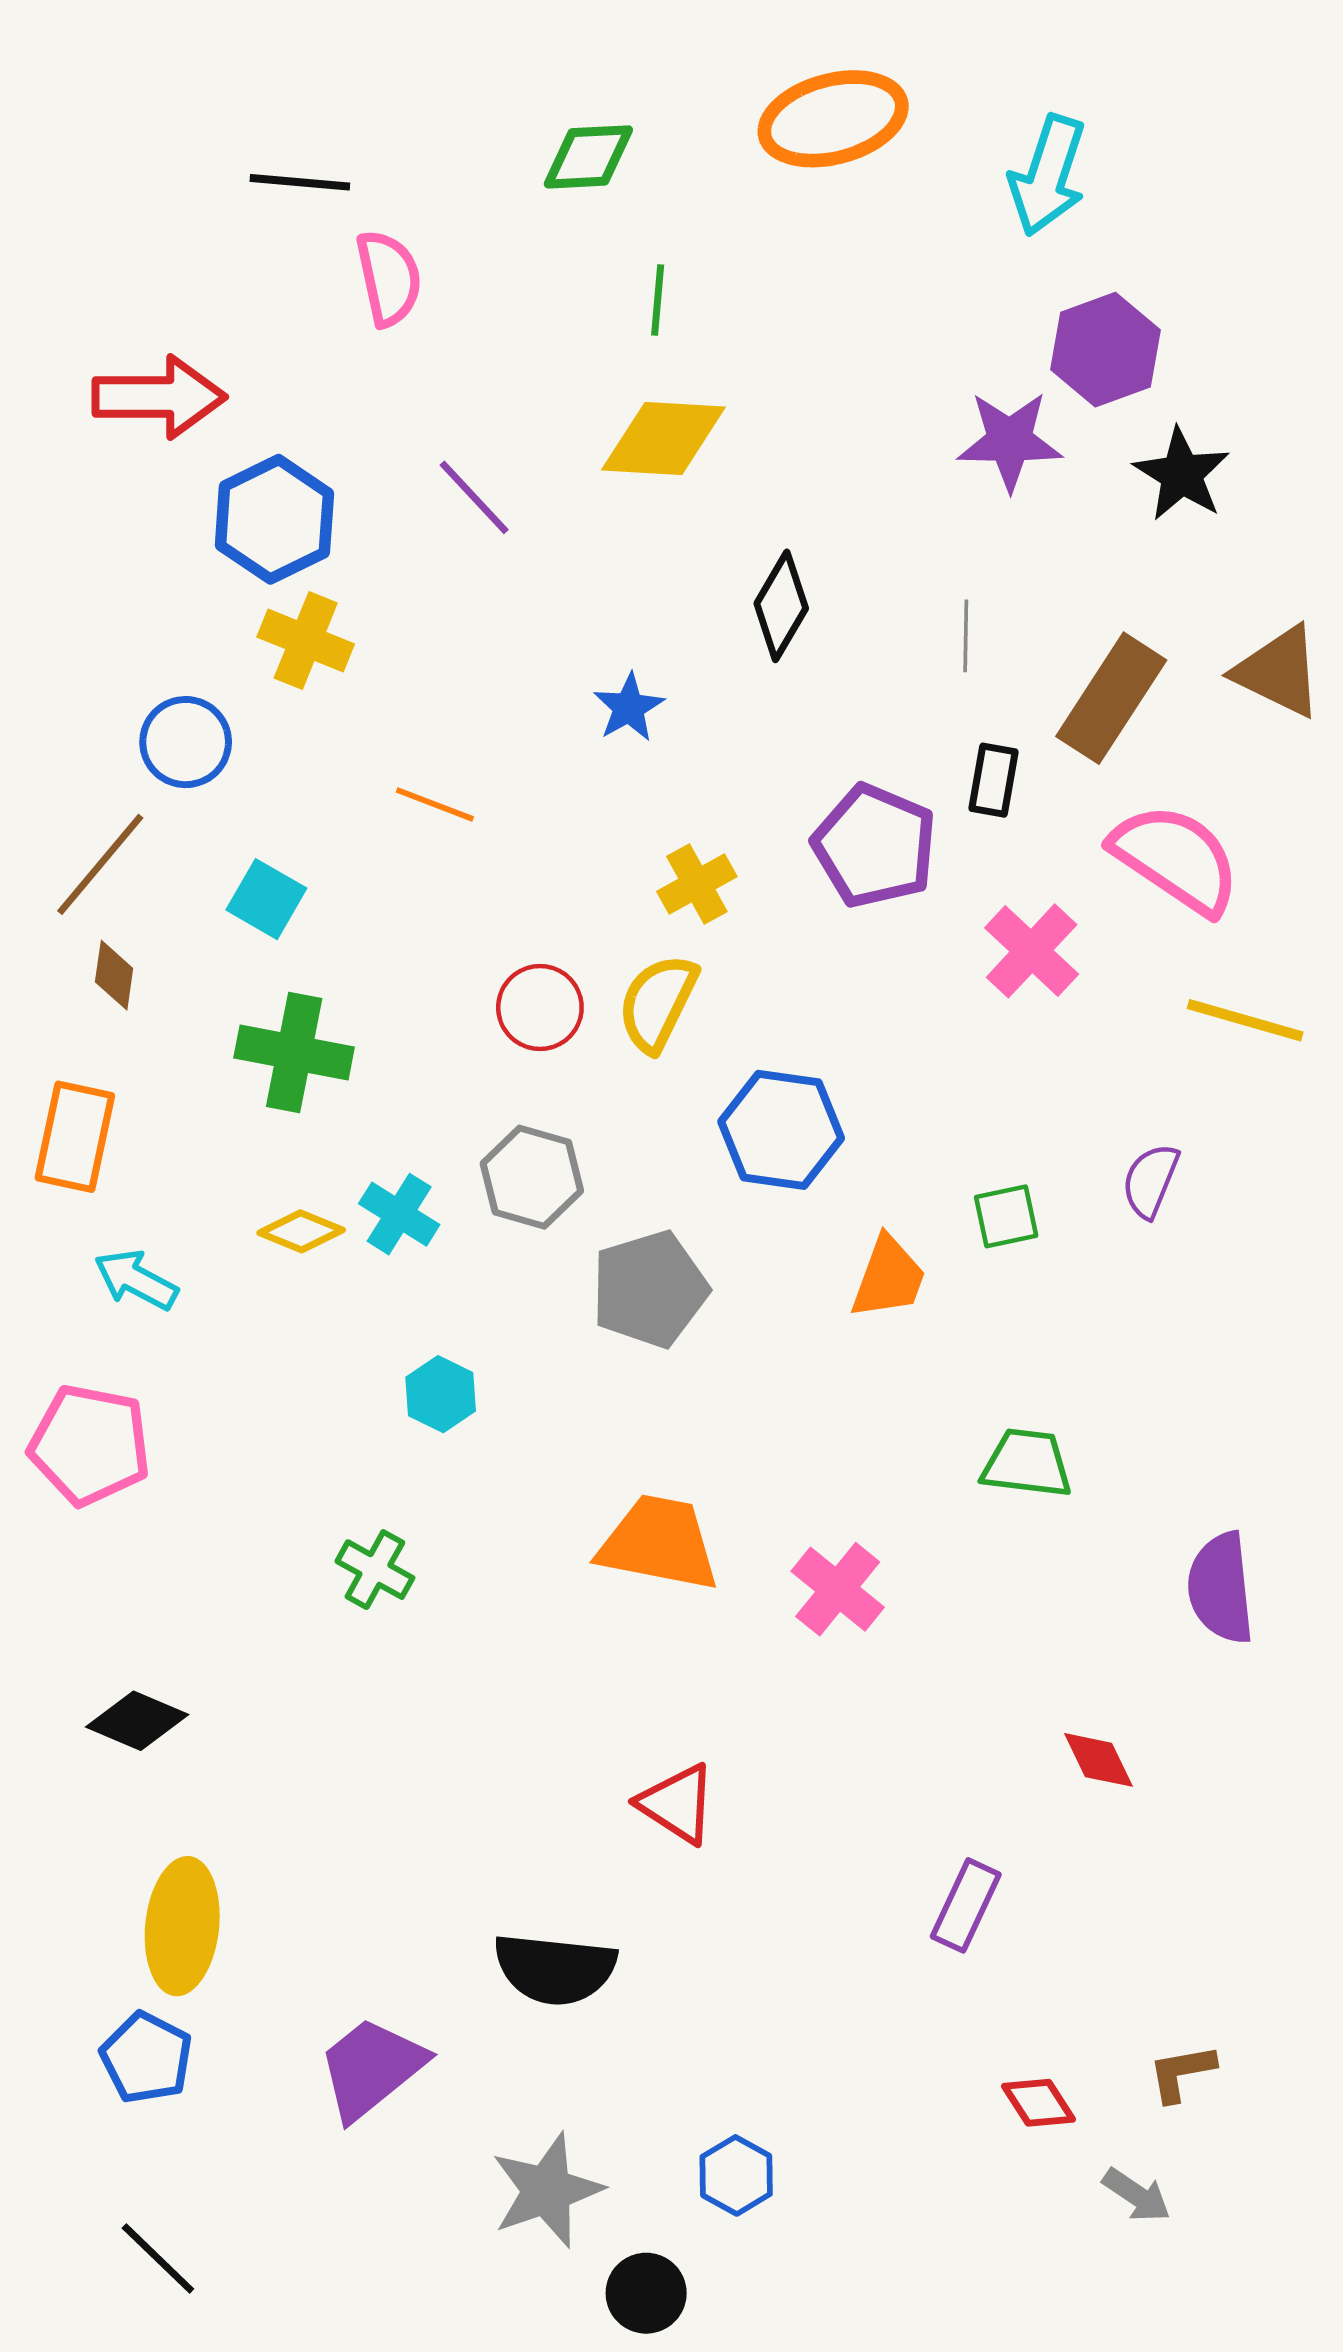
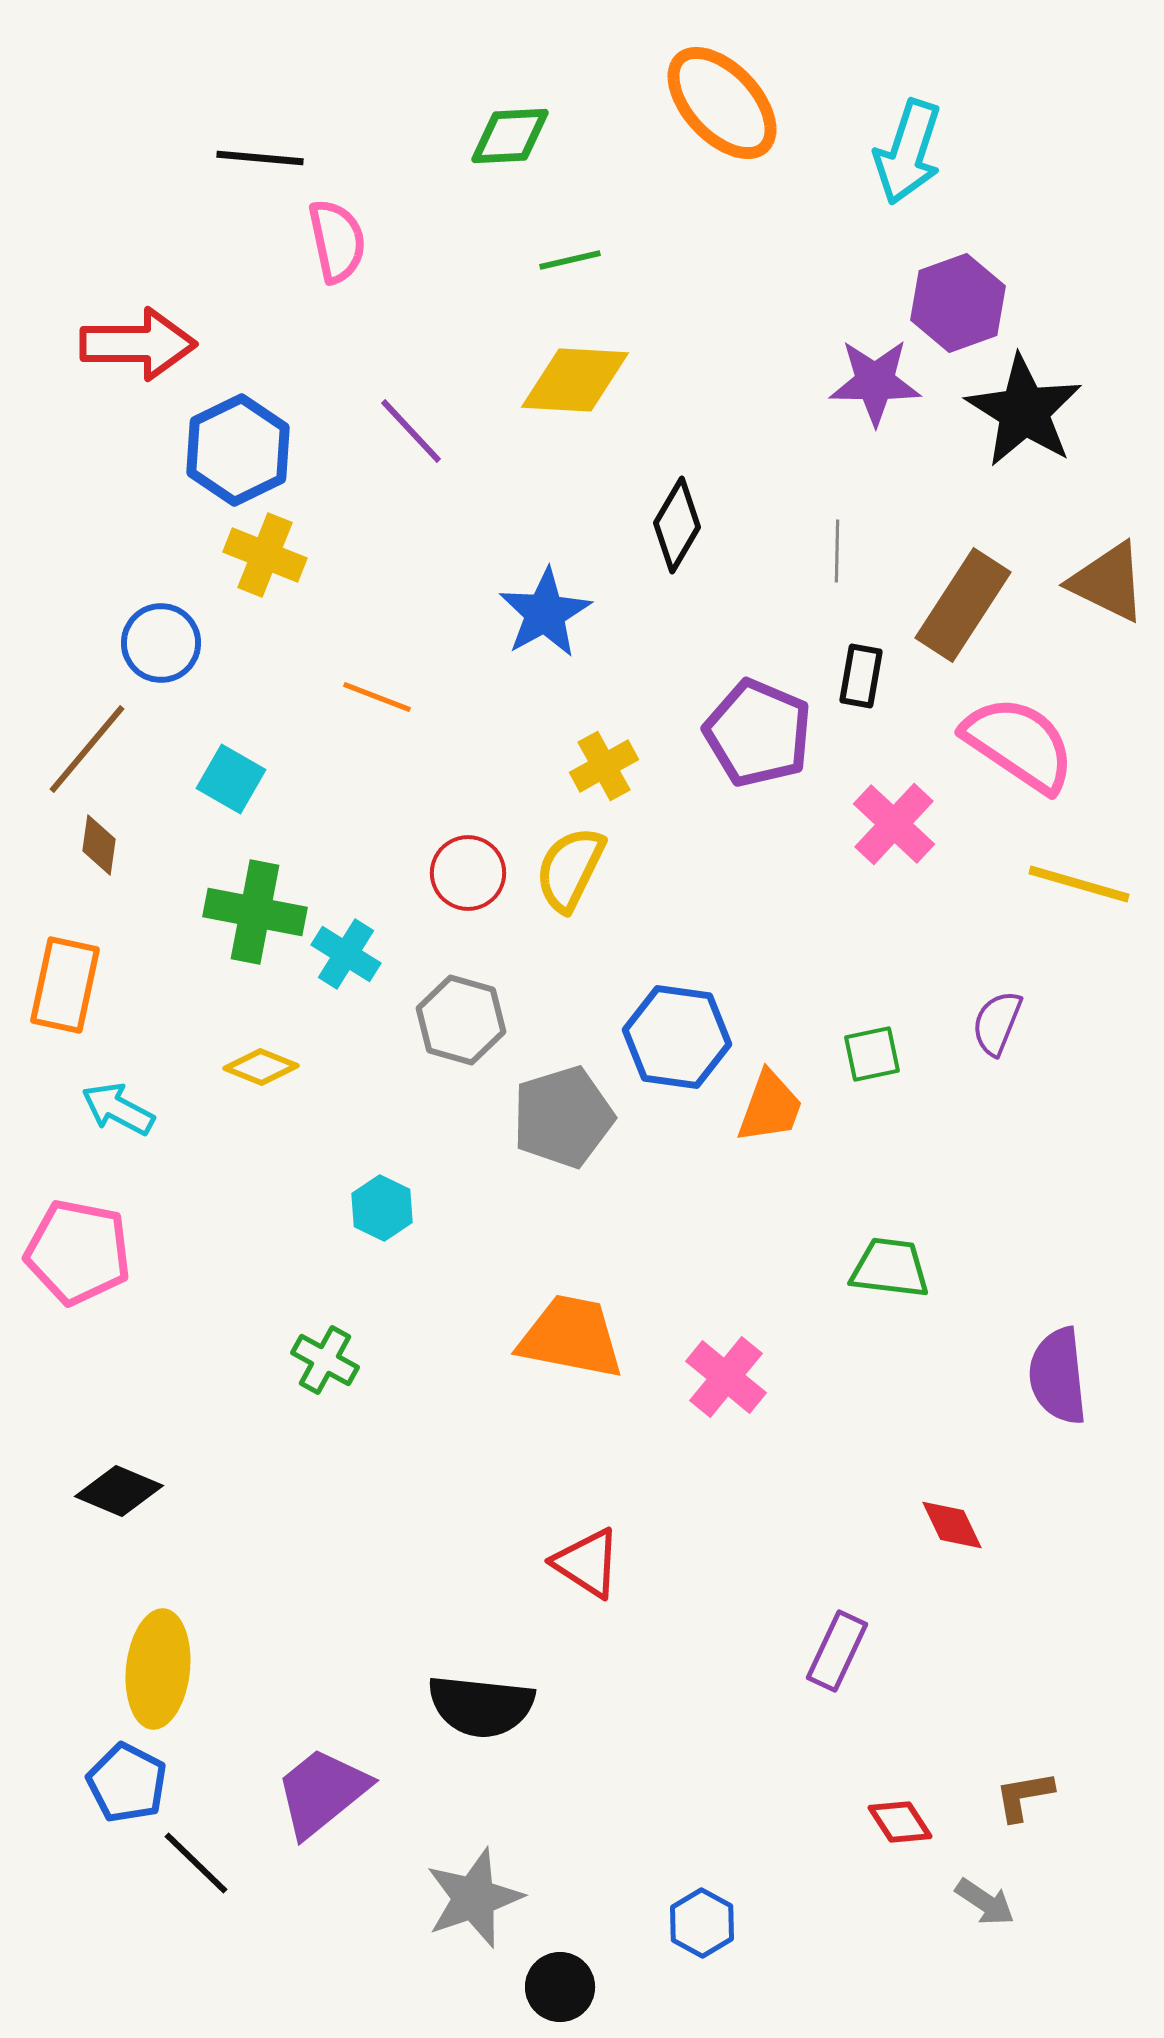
orange ellipse: (833, 119) -> (722, 103), turned 62
green line: (658, 300) -> (570, 260), turned 72
black star: (1182, 474) -> (1024, 411), size x1.4
blue star: (629, 707) -> (545, 613), size x1.5
blue hexagon: (781, 1130) -> (677, 1037), moved
cyan cross: (399, 1214) -> (346, 954), moved
blue hexagon: (736, 2175) -> (702, 1923), moved
black line: (158, 2259) -> (196, 1863), moved

